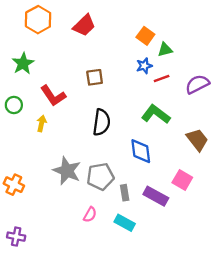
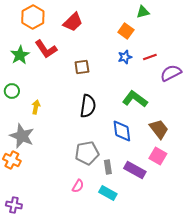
green triangle: (165, 50) -> (143, 12), moved
red line: (162, 78) -> (150, 57), moved
red L-shape: (53, 96) -> (46, 49), moved
brown trapezoid: (197, 140) -> (159, 129), moved
gray star: (67, 171) -> (22, 136), moved

